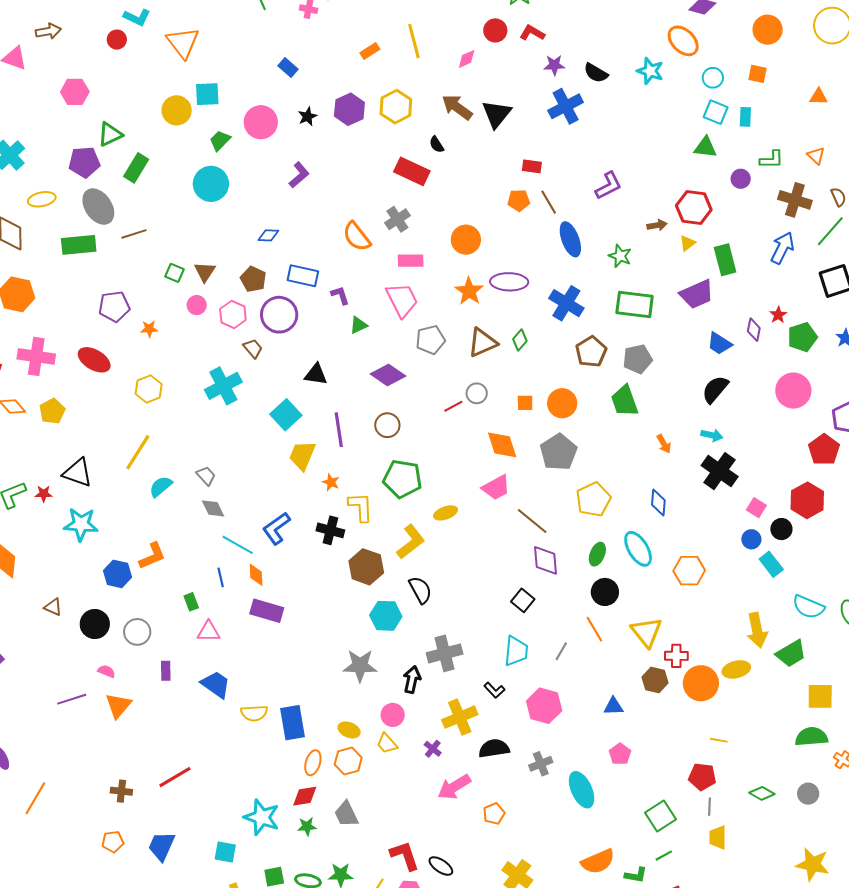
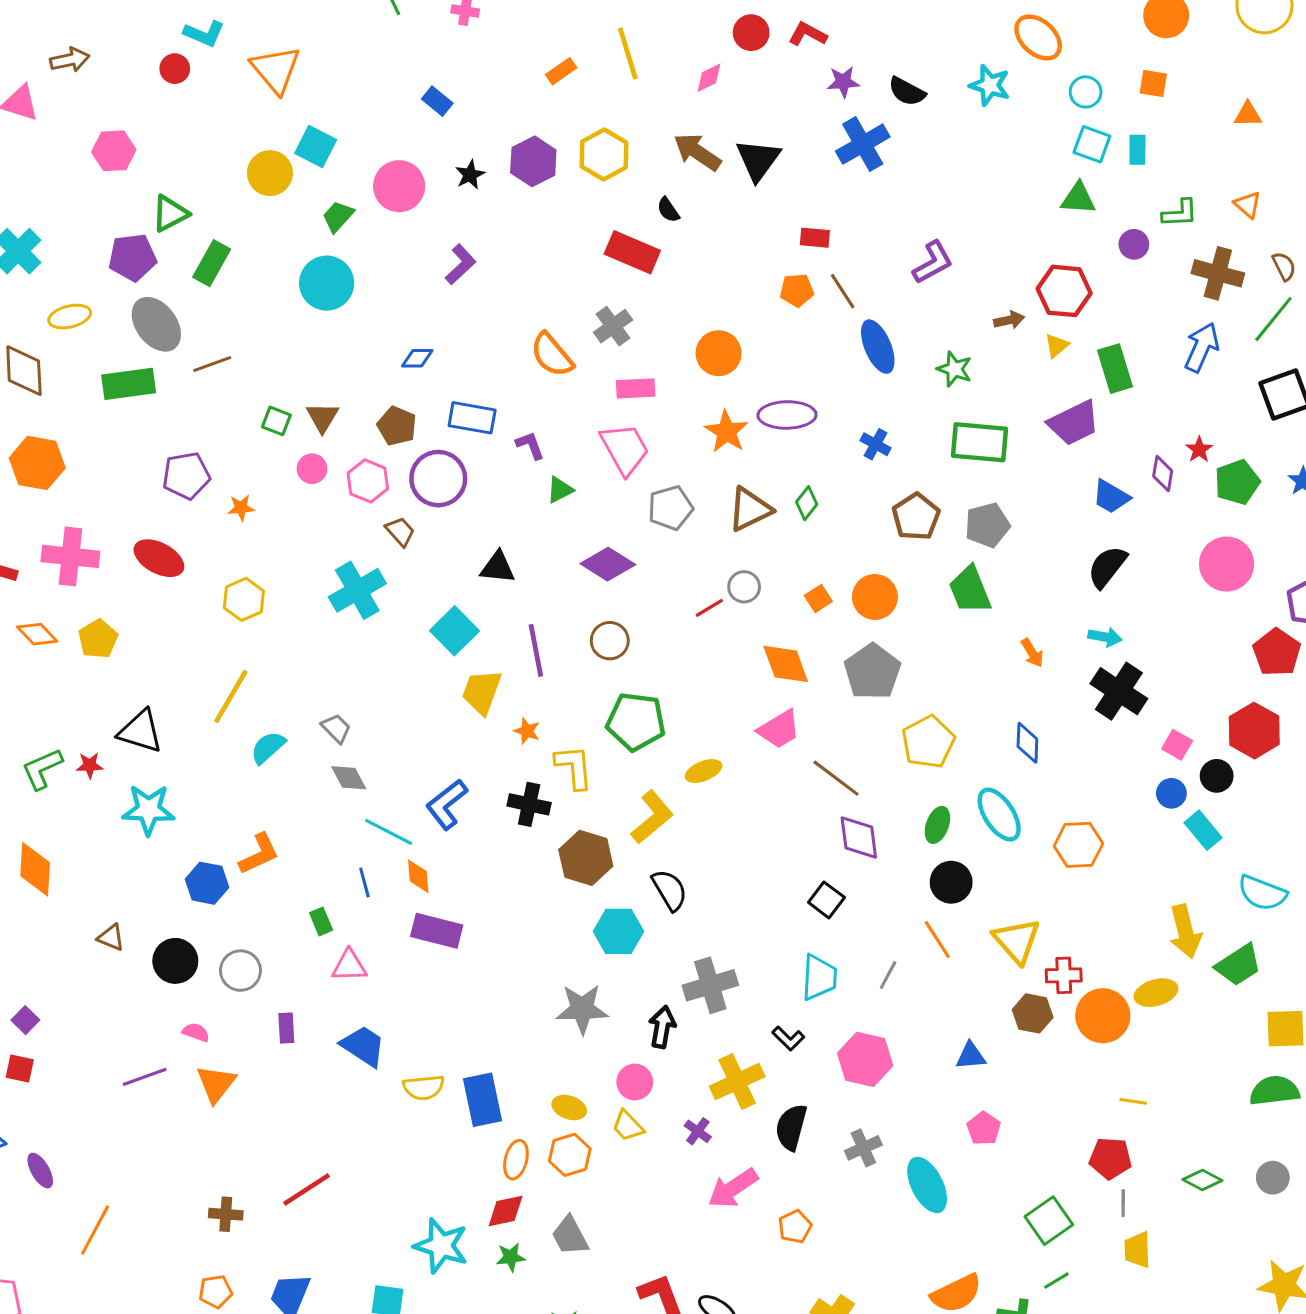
cyan square: (207, 94) -> (316, 147), turned 32
blue cross: (566, 303) -> (876, 444), size x0.6
orange square: (525, 403) -> (818, 598), turned -30
black semicircle: (494, 748) -> (791, 1127), turned -64

